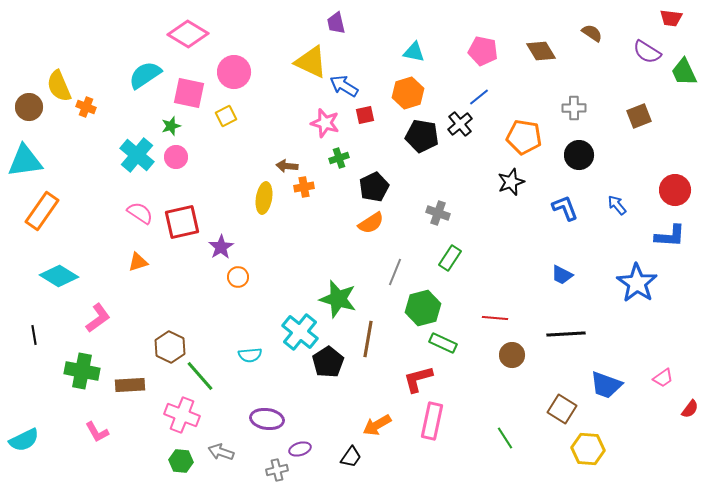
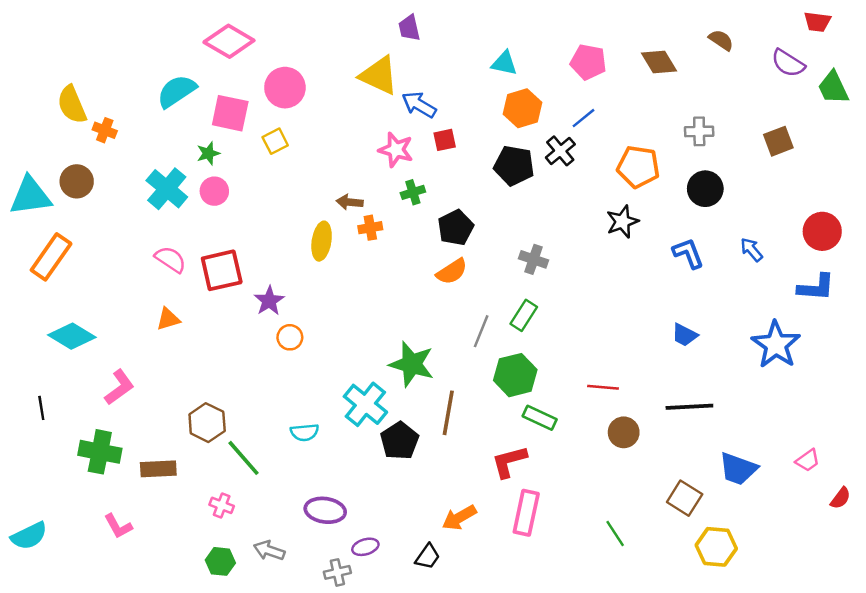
orange hexagon: (408, 93) -> (523, 108), moved
brown circle: (29, 107) -> (77, 181), moved
green rectangle: (450, 258) -> (524, 315), moved
pink cross: (182, 415) -> (222, 505), size x0.6

